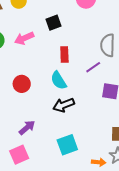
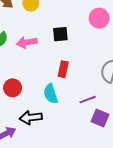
purple line: (93, 67) -> (88, 100), moved
black arrow: (64, 105) -> (31, 117), moved

